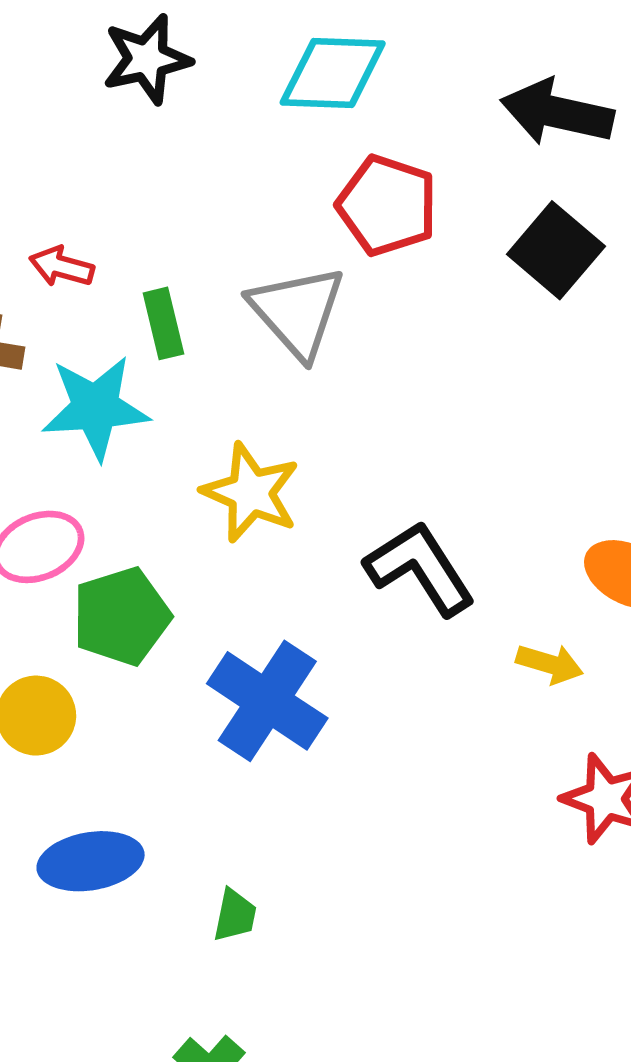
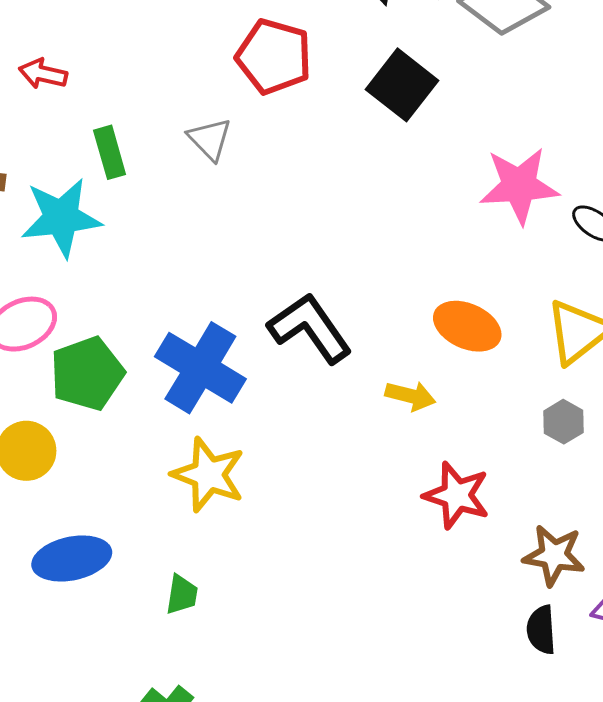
red arrow: (62, 267) -> (43, 74), moved
gray triangle: (297, 312) -> (210, 139), size x0.6
yellow star: (251, 493) -> (208, 475), moved
blue cross: (267, 701) -> (200, 368), moved

